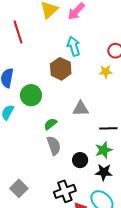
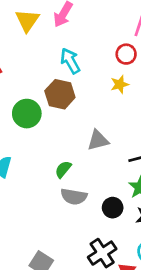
green circle: (31, 95) -> (27, 114), moved
gray semicircle: (54, 146) -> (74, 197), turned 132

